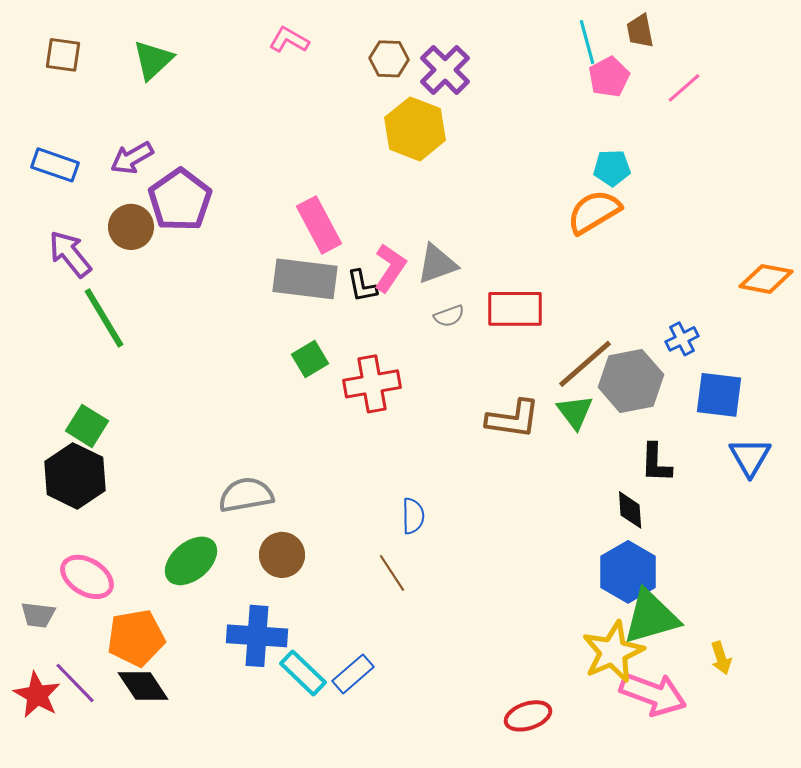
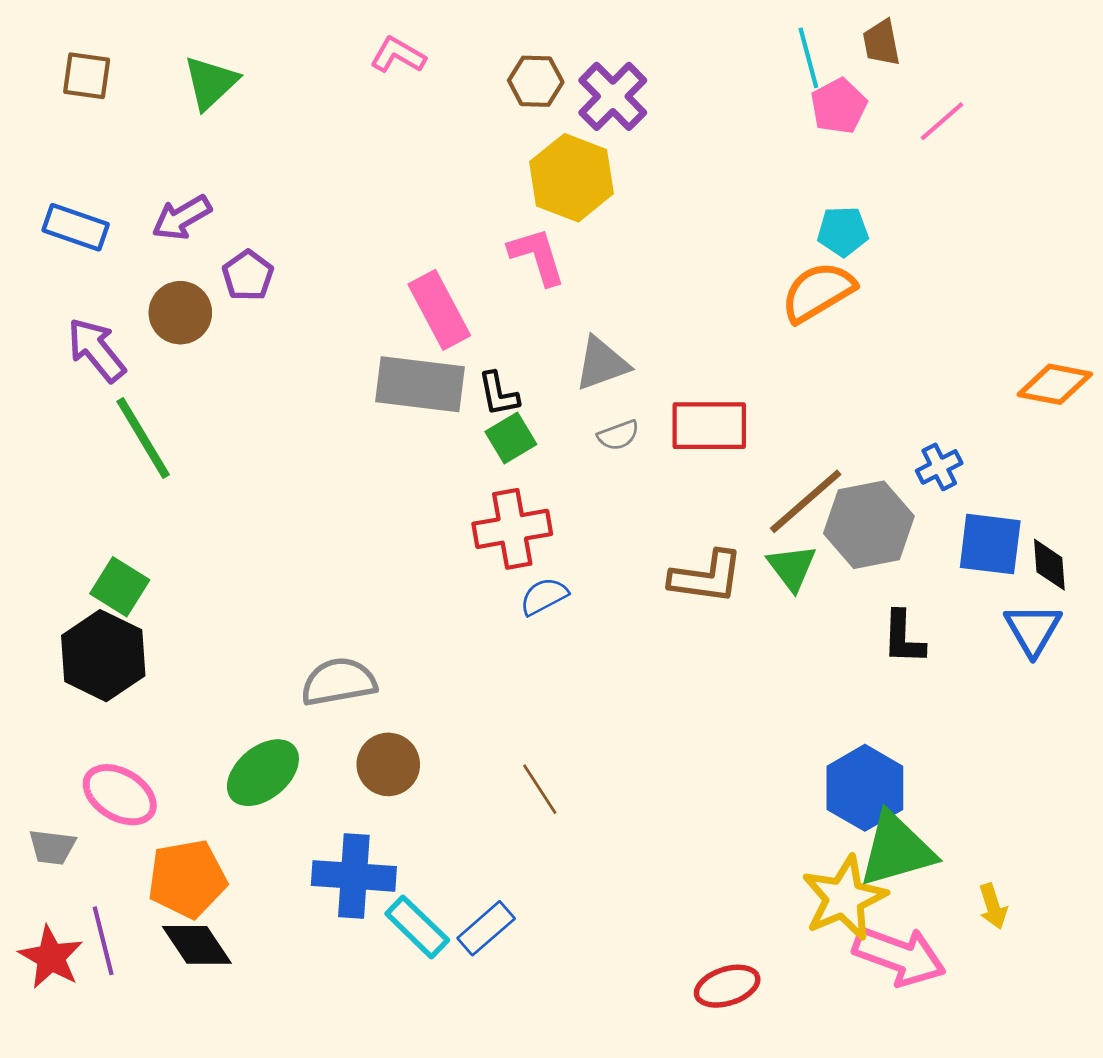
purple pentagon: (180, 200) -> (248, 275), size x0.6
pink L-shape: (390, 268) -> (537, 256), moved, turned -51
green square: (310, 359) -> (511, 438), moved
black diamond: (630, 510) -> (1049, 565), moved
blue semicircle: (413, 516) -> (544, 596), moved, turned -117
purple line: (75, 683) -> (103, 941), turned 30

